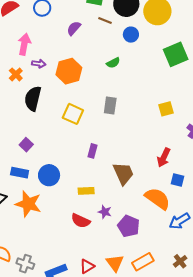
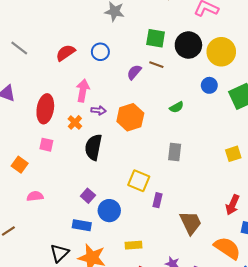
brown line: (105, 20) -> (156, 65), moved
blue circle: (131, 35) -> (209, 85), moved
yellow square: (73, 114) -> (139, 181), moved
blue circle: (49, 175) -> (109, 211), moved
yellow rectangle: (86, 191) -> (134, 245), moved

